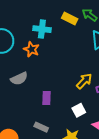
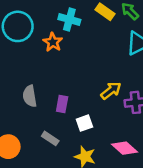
gray semicircle: (19, 79) -> (30, 96), moved, turned 96
white square: (79, 110) -> (84, 123), moved

